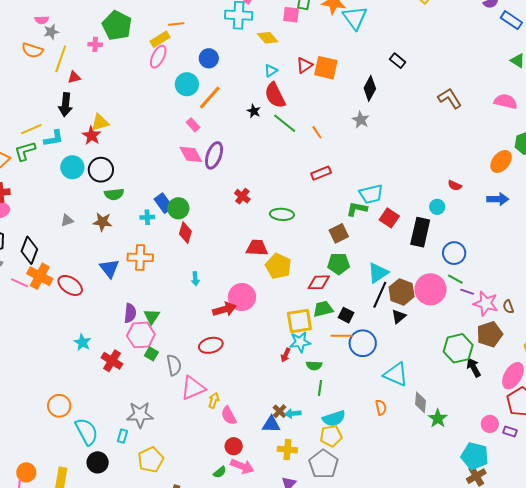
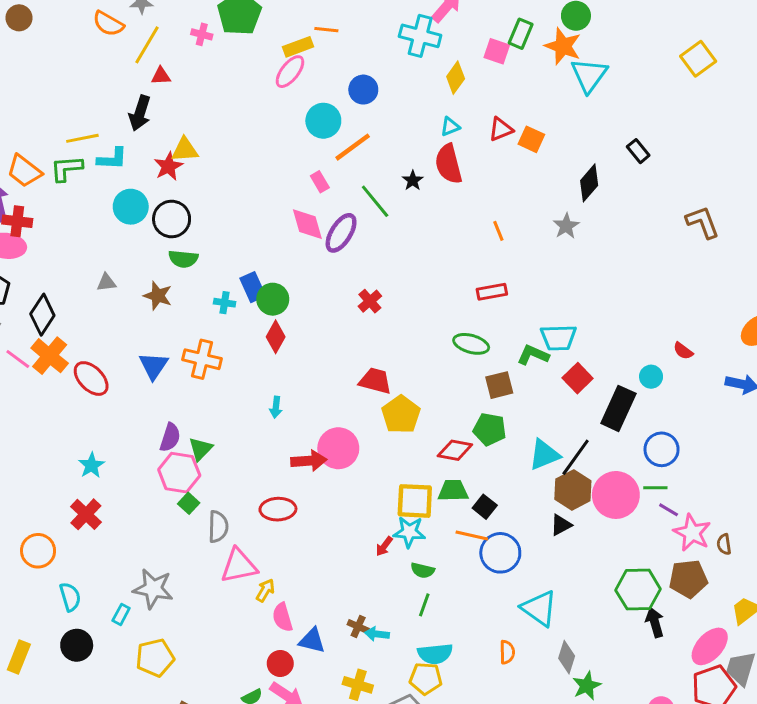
yellow diamond: (268, 38) -> (456, 78), turned 65
orange square: (326, 68) -> (531, 139), size x0.7
green line: (285, 123) -> (375, 201), moved
green ellipse: (282, 214) -> (471, 344), moved
green line: (455, 279) -> (655, 488), turned -42
black line: (380, 295) -> (576, 457), moved
red cross: (112, 361) -> (86, 514), moved
brown cross: (280, 411) -> (358, 626), turned -32
blue triangle: (271, 424) -> (312, 641), moved
cyan semicircle: (87, 432) -> (70, 597), size x0.7

